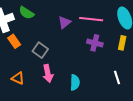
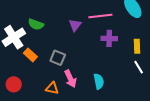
yellow rectangle: (122, 43) -> (137, 46), moved
orange triangle: (18, 78) -> (52, 88), moved

